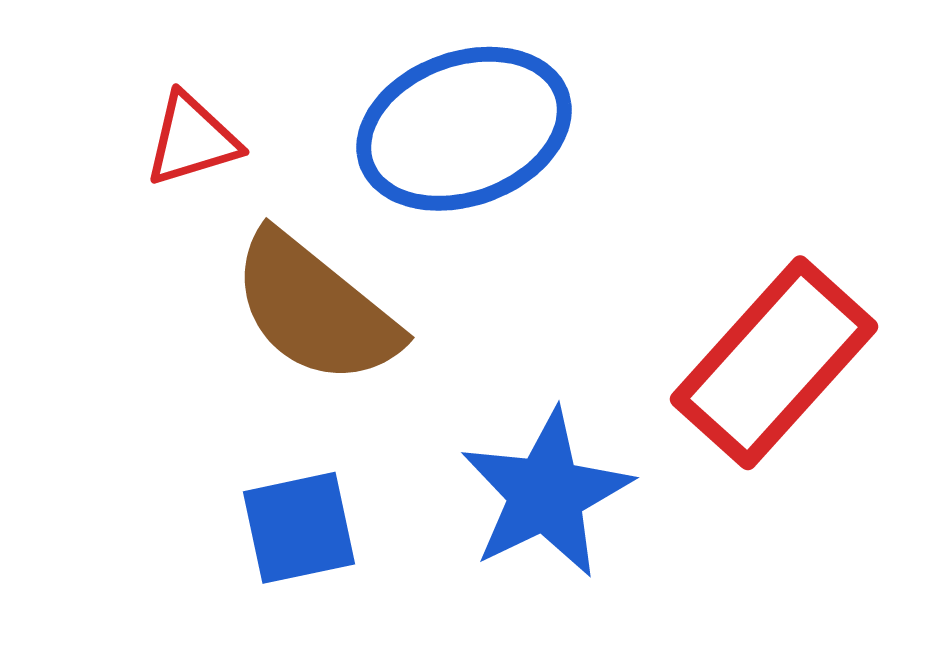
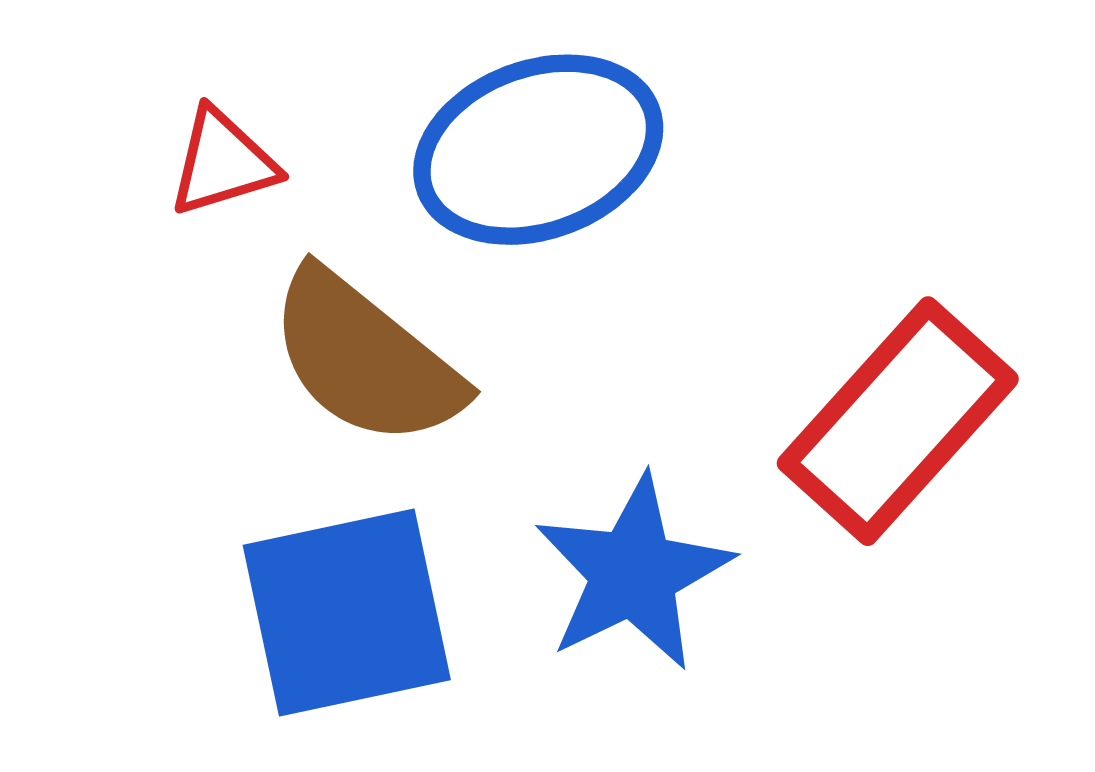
blue square: (299, 528) -> (347, 613), size x1.6

